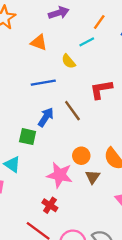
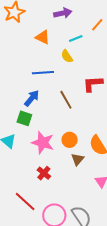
cyan line: (87, 42) -> (76, 39), moved
blue arrow: (46, 117) -> (32, 98), moved
pink star: (60, 175) -> (43, 143), moved
red cross: (50, 205) -> (44, 173), moved

